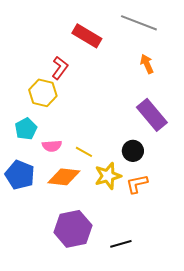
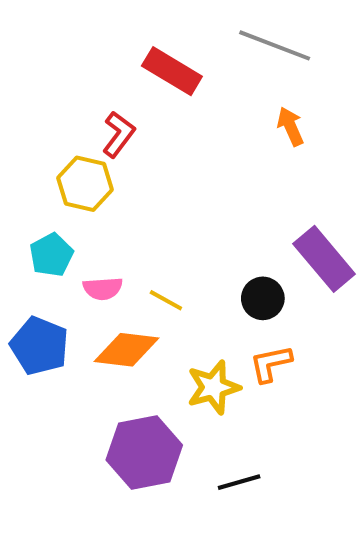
purple rectangle: (152, 115) -> (324, 259), moved
yellow star: (108, 176) -> (213, 387), moved

